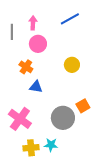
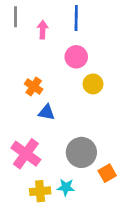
blue line: (70, 19) -> (76, 18), moved, turned -60
gray line: (12, 32) -> (16, 17), moved
pink circle: (38, 44) -> (76, 57), moved
orange square: (83, 106) -> (107, 173), moved

